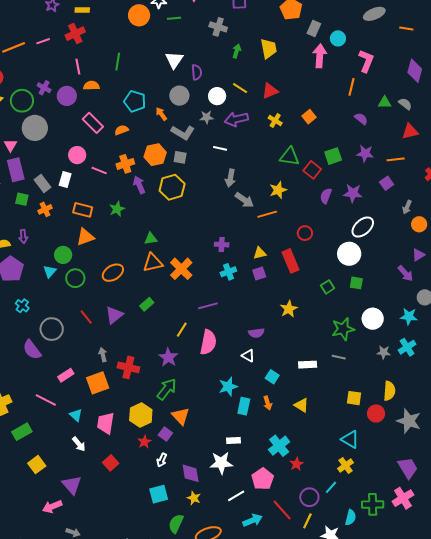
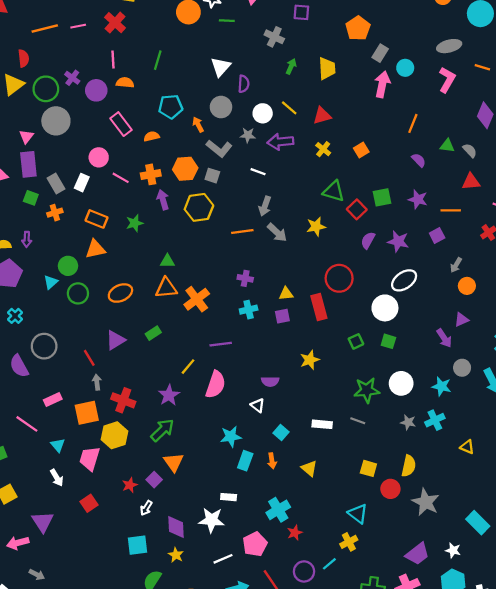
red cross: (75, 34) -> (115, 23), turned -30
pink L-shape: (366, 61) -> (447, 80), moved
cyan pentagon: (135, 101) -> (171, 107), turned -30
orange line: (267, 214) -> (242, 231), moved
red circle: (305, 233) -> (339, 278), size x1.6
red line: (86, 317) -> (89, 358), moved
yellow hexagon: (141, 415) -> (114, 435), moved
purple trapezoid: (408, 468) -> (417, 554), turned 75

